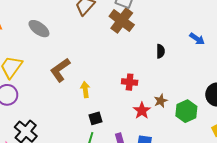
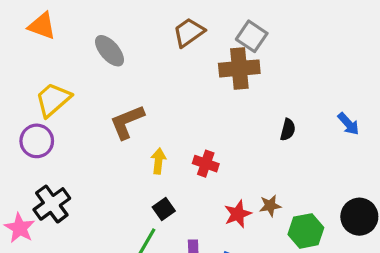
brown cross: (122, 21) -> (239, 68), turned 35
red cross: (130, 82) -> (206, 164), moved
black square: (95, 118) -> (164, 209), turned -32

